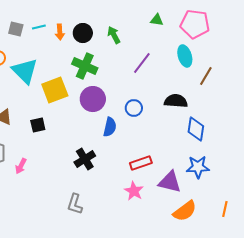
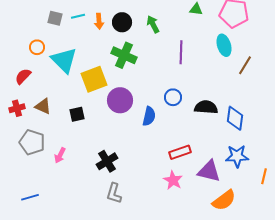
purple line: (142, 63) -> (181, 52), turned -35
purple circle: (93, 99) -> (120, 100), moved
black semicircle: (176, 101) -> (206, 107), moved
black cross: (85, 159) -> (107, 161), moved
orange line: (225, 209) -> (264, 176), moved

